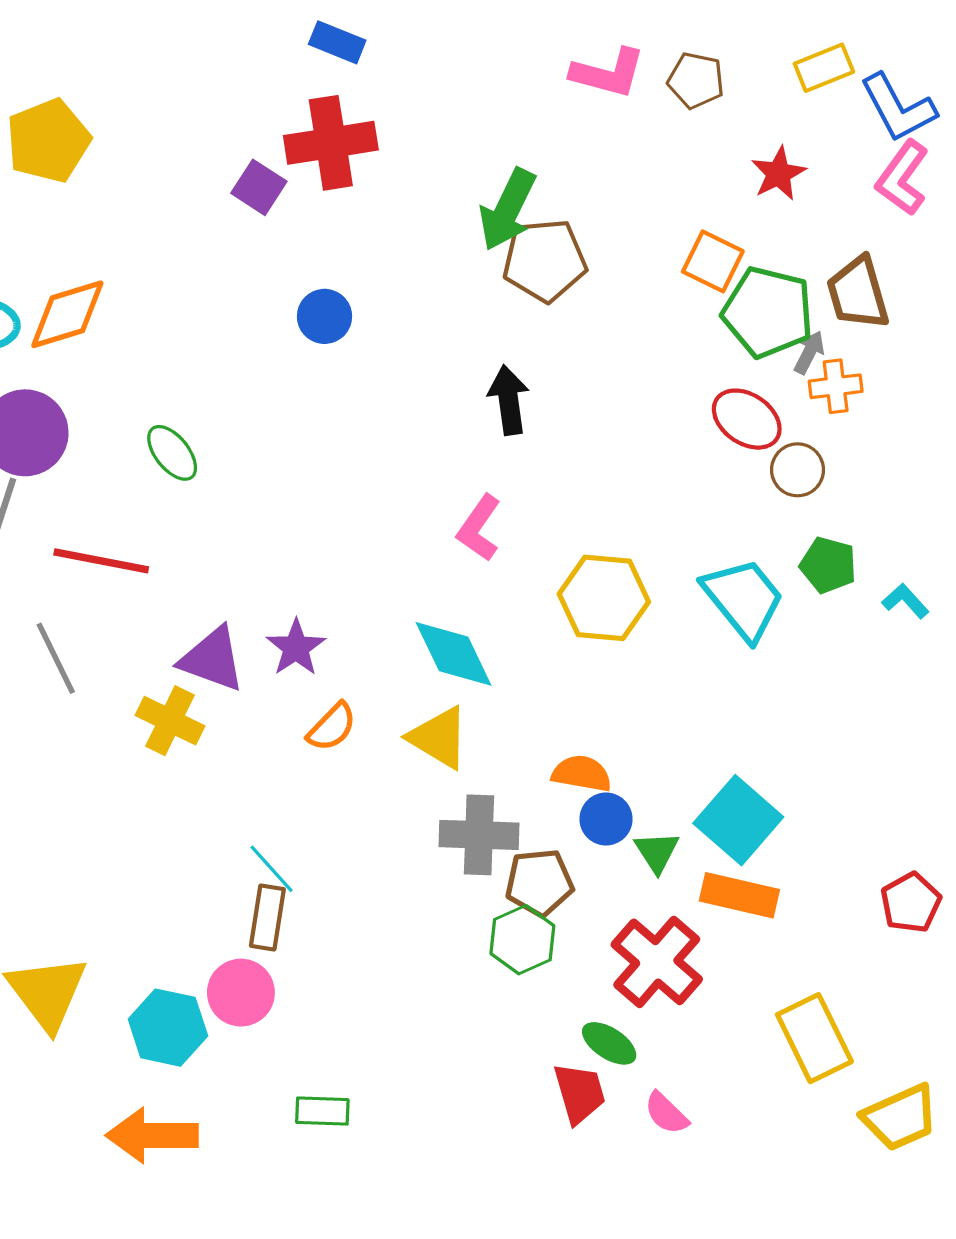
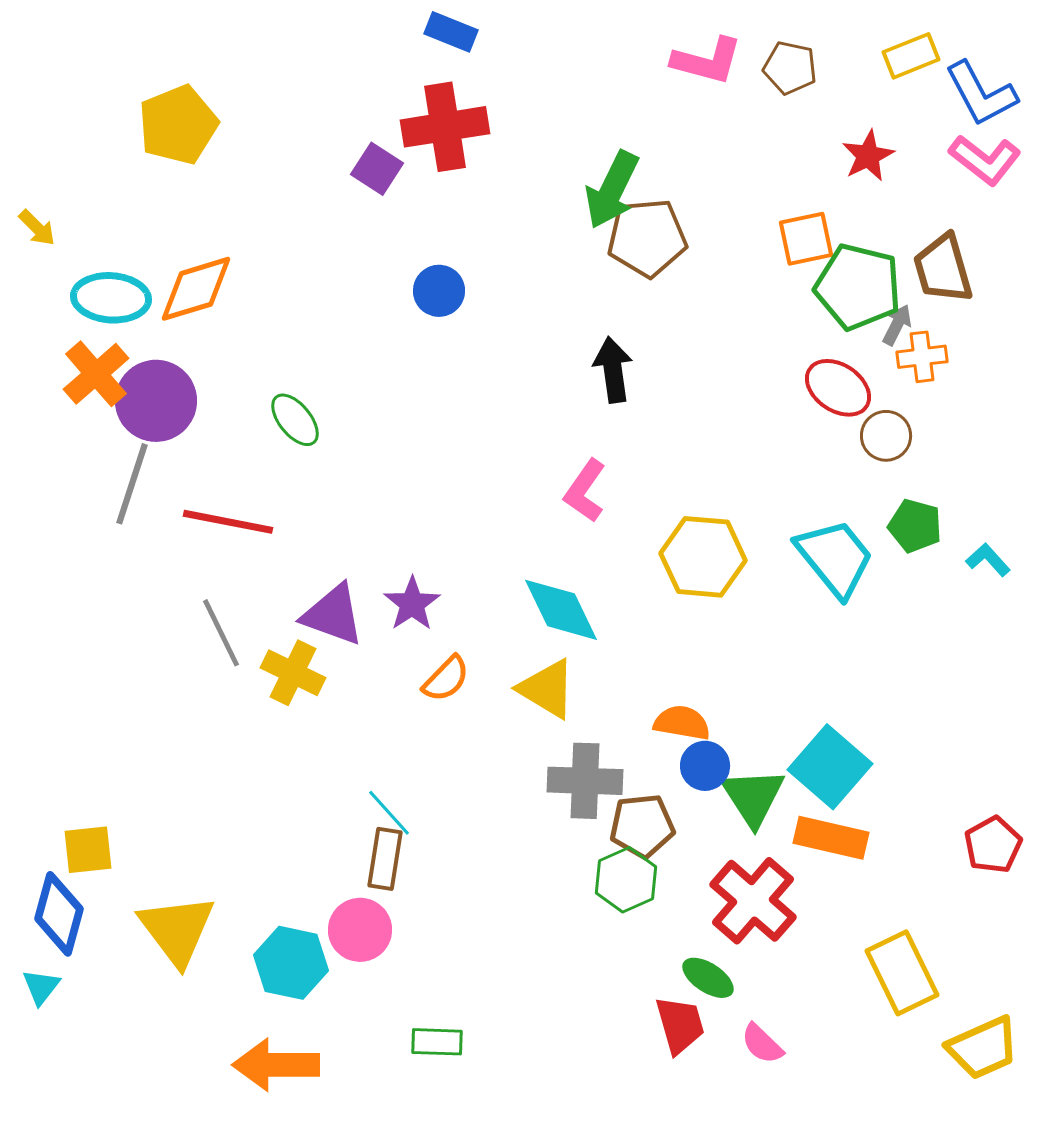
pink L-shape: (902, 178) -> (985, 160), turned -88
orange square: (713, 261) -> (806, 239), turned -38
gray line: (56, 658) -> (221, 633), moved
green triangle: (657, 852) -> (753, 797), size x1.5

